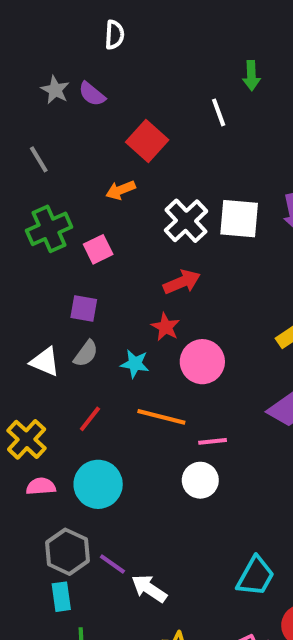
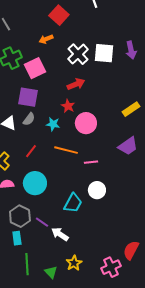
pink square: (98, 249) -> (35, 68), size x1.5
purple square: (84, 309) -> (28, 97), size x1.5
white circle: (200, 480) -> (97, 190), moved
cyan trapezoid: (255, 576) -> (73, 203), moved

